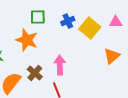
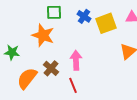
blue cross: (68, 21) -> (84, 16), turned -32
yellow square: (90, 28) -> (106, 23), turned 30

